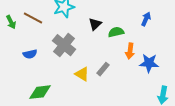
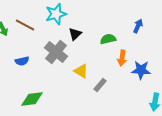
black triangle: (95, 24) -> (75, 34), moved
gray rectangle: (103, 69) -> (100, 85), moved
yellow triangle: (82, 74) -> (81, 71), moved

